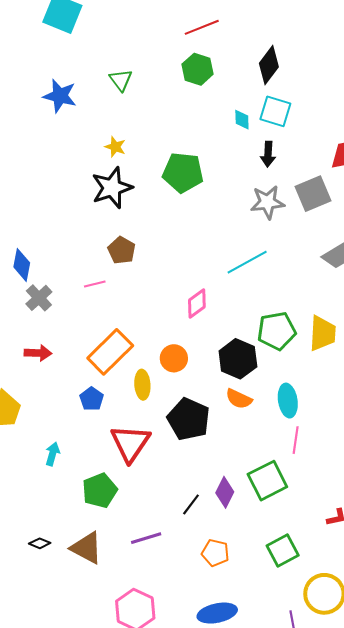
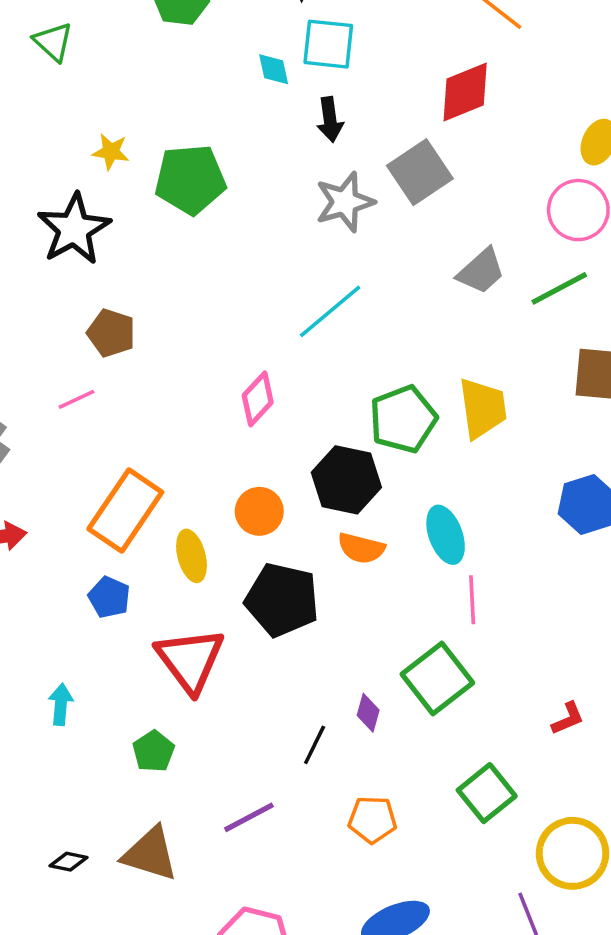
yellow star: (115, 147) -> (111, 152), moved
orange circle: (174, 358) -> (259, 511), moved
green pentagon: (100, 491) -> (153, 751), size x0.7
purple diamond: (225, 492) -> (368, 713), size x0.7

